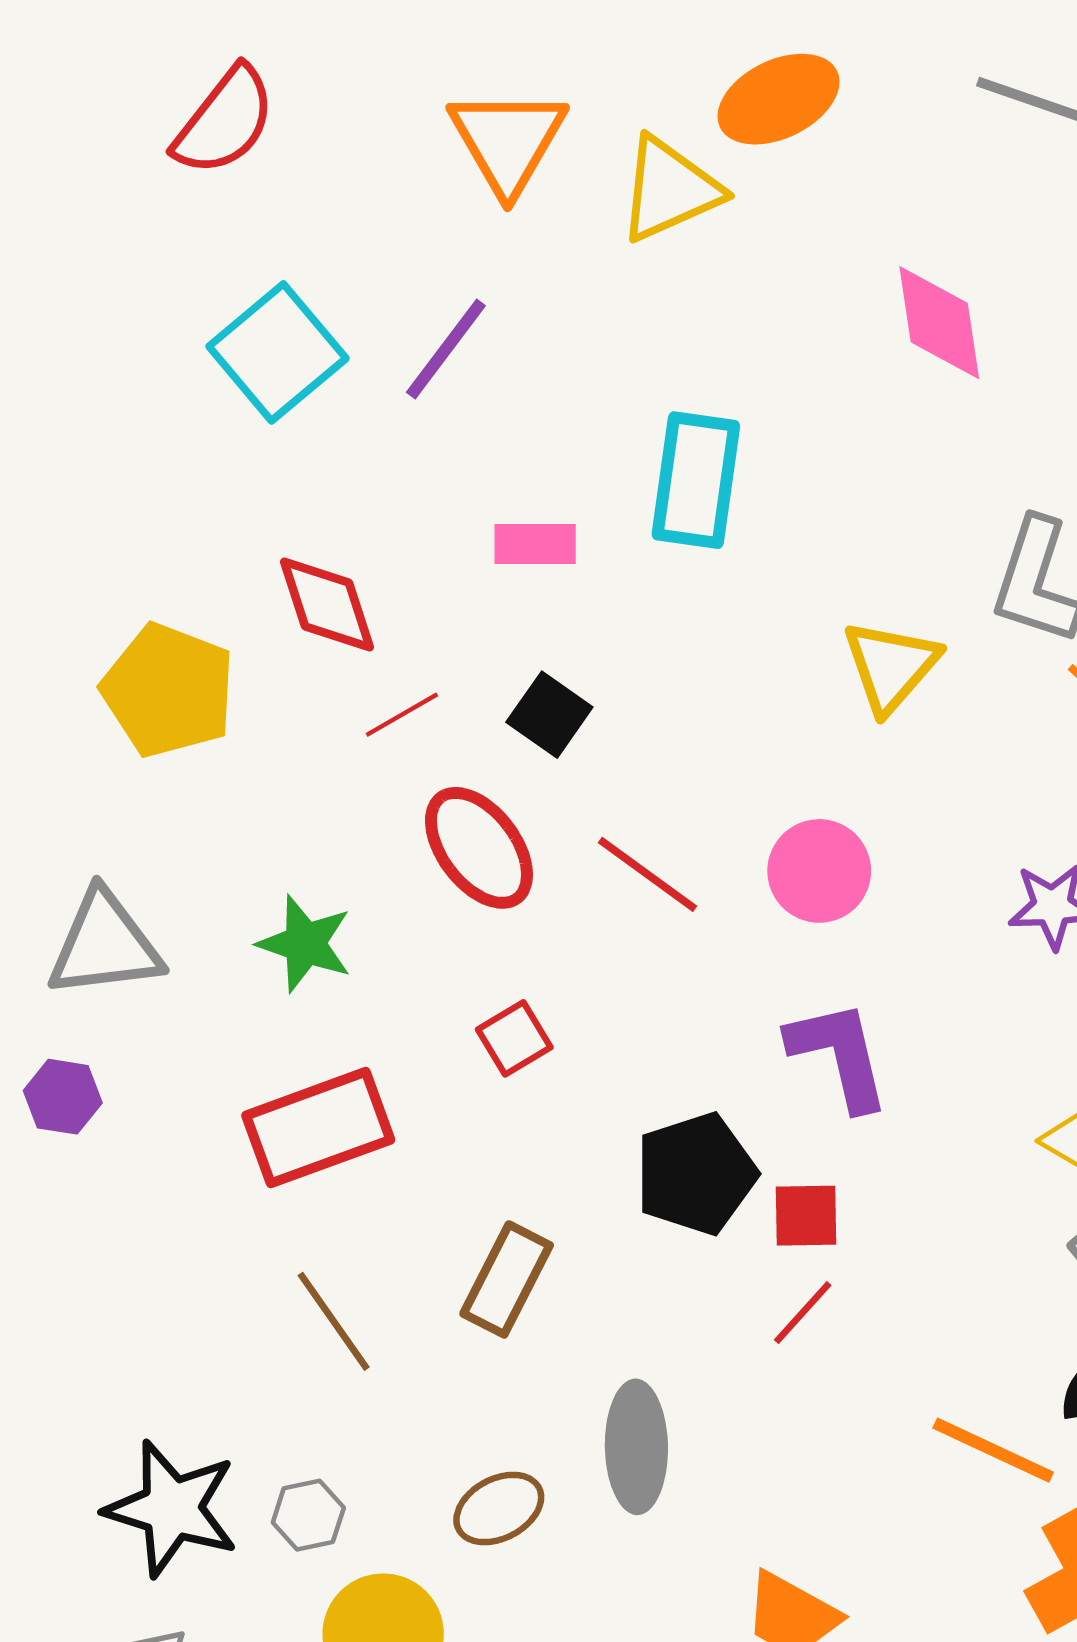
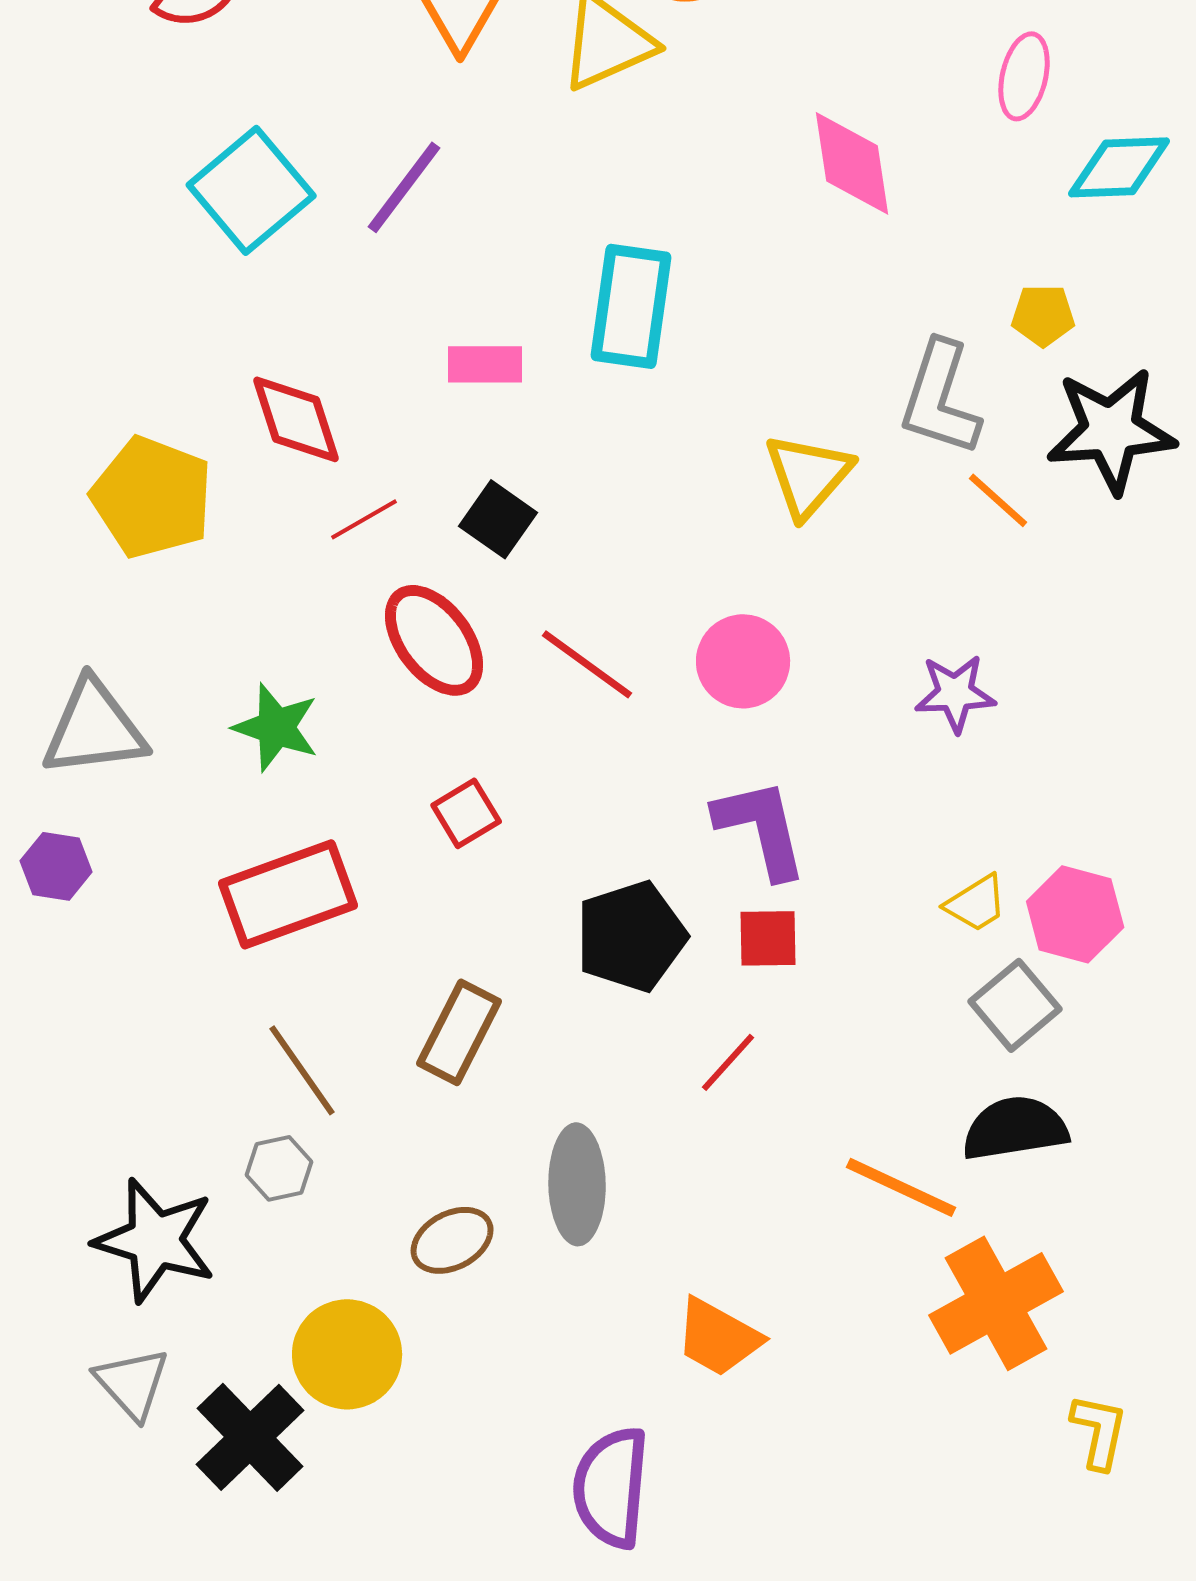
red square: (806, 1216) -> (768, 938), moved
gray hexagon: (308, 1515) -> (279, 1168), moved

